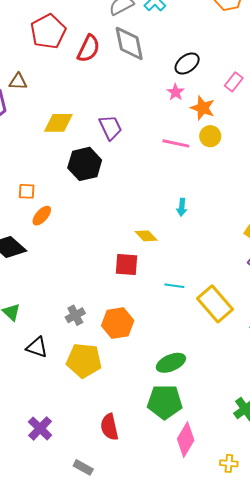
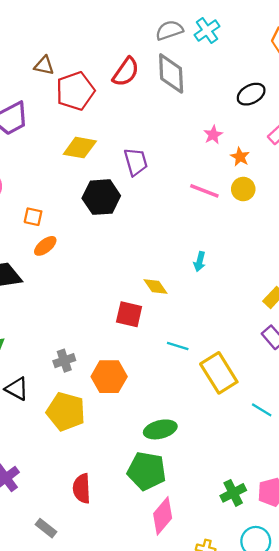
red pentagon: (48, 31) -> (75, 91), moved
black ellipse: (187, 63) -> (251, 94), moved
brown triangle: (18, 82) -> (44, 66), moved
orange star: (203, 108) -> (240, 157), size x0.7

